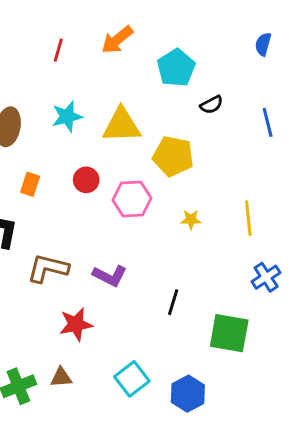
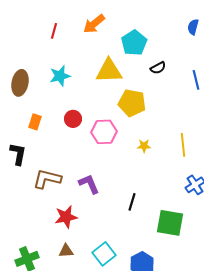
yellow triangle: (122, 125) -> (109, 71), moved
purple L-shape: (110, 276) -> (89, 184), turned -140
brown triangle: (61, 377) -> (66, 251), moved

